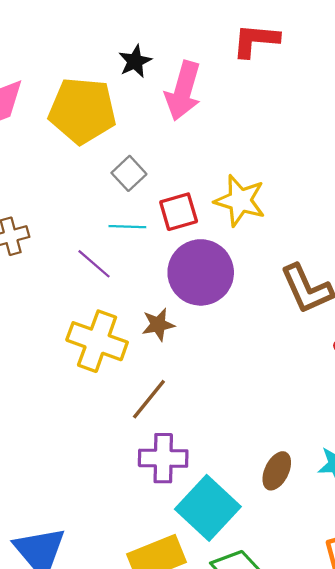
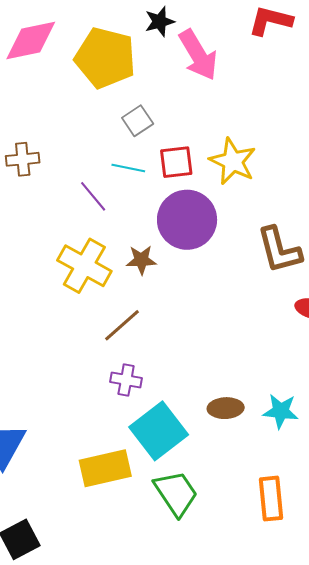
pink arrow: (183, 91) -> (198, 55), turned -56
purple cross: (163, 458) -> (126, 380), size x0.7
brown ellipse: (277, 471) -> (226, 408), turned 52

